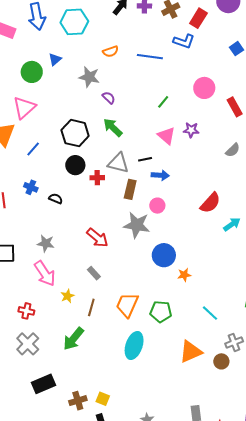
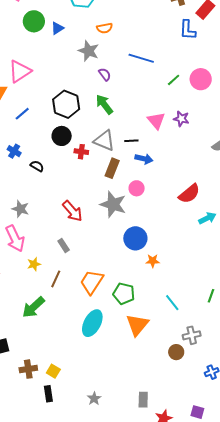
blue L-shape: (184, 41) -> (188, 30), turned 65
orange semicircle: (110, 51) -> (105, 28), moved
blue line: (150, 57) -> (141, 58), moved
green circle: (32, 72) -> (34, 21), moved
green line: (163, 102) -> (174, 80), moved
orange triangle: (191, 352) -> (137, 325), moved, turned -35

